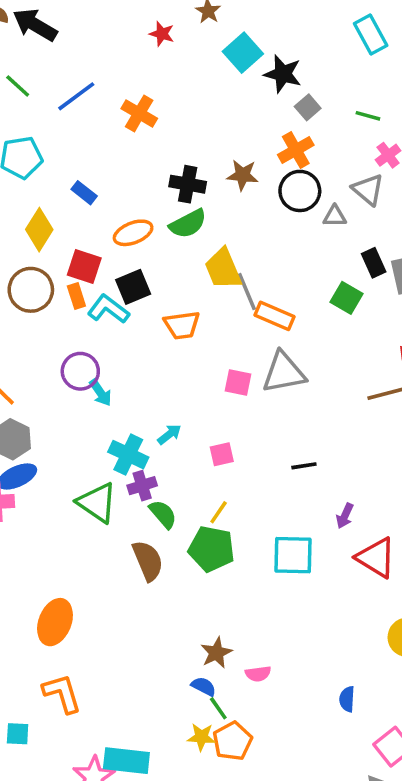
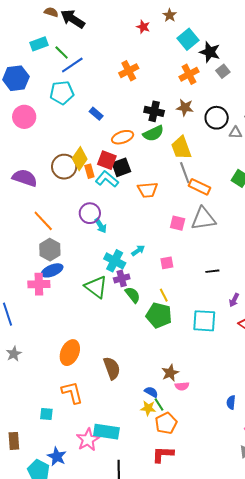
blue line: (76, 96) -> (72, 65), moved
orange cross: (139, 113) -> (129, 71), turned 30
orange cross: (296, 150) -> (189, 74), moved
yellow diamond: (39, 230) -> (80, 159), moved
red square: (84, 266) -> (107, 160), moved
yellow trapezoid: (223, 269) -> (181, 148), moved
yellow line: (219, 512) -> (164, 295), turned -64
brown semicircle: (148, 561) -> (112, 368), moved
brown star: (216, 653) -> (170, 373), moved
yellow star: (201, 737) -> (148, 408), moved

